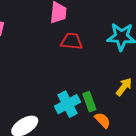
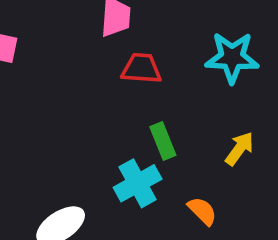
green rectangle: (89, 102) -> (163, 141), moved

